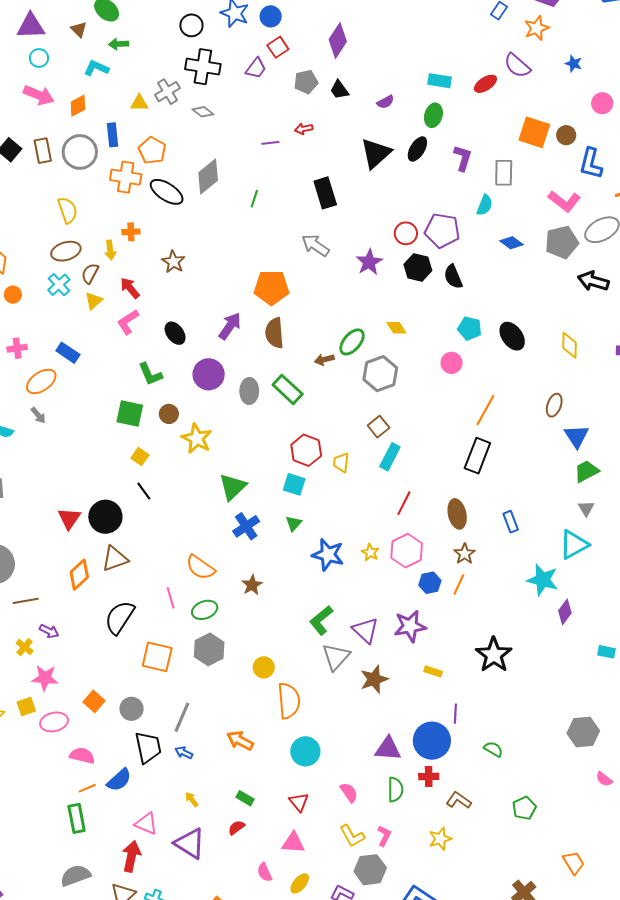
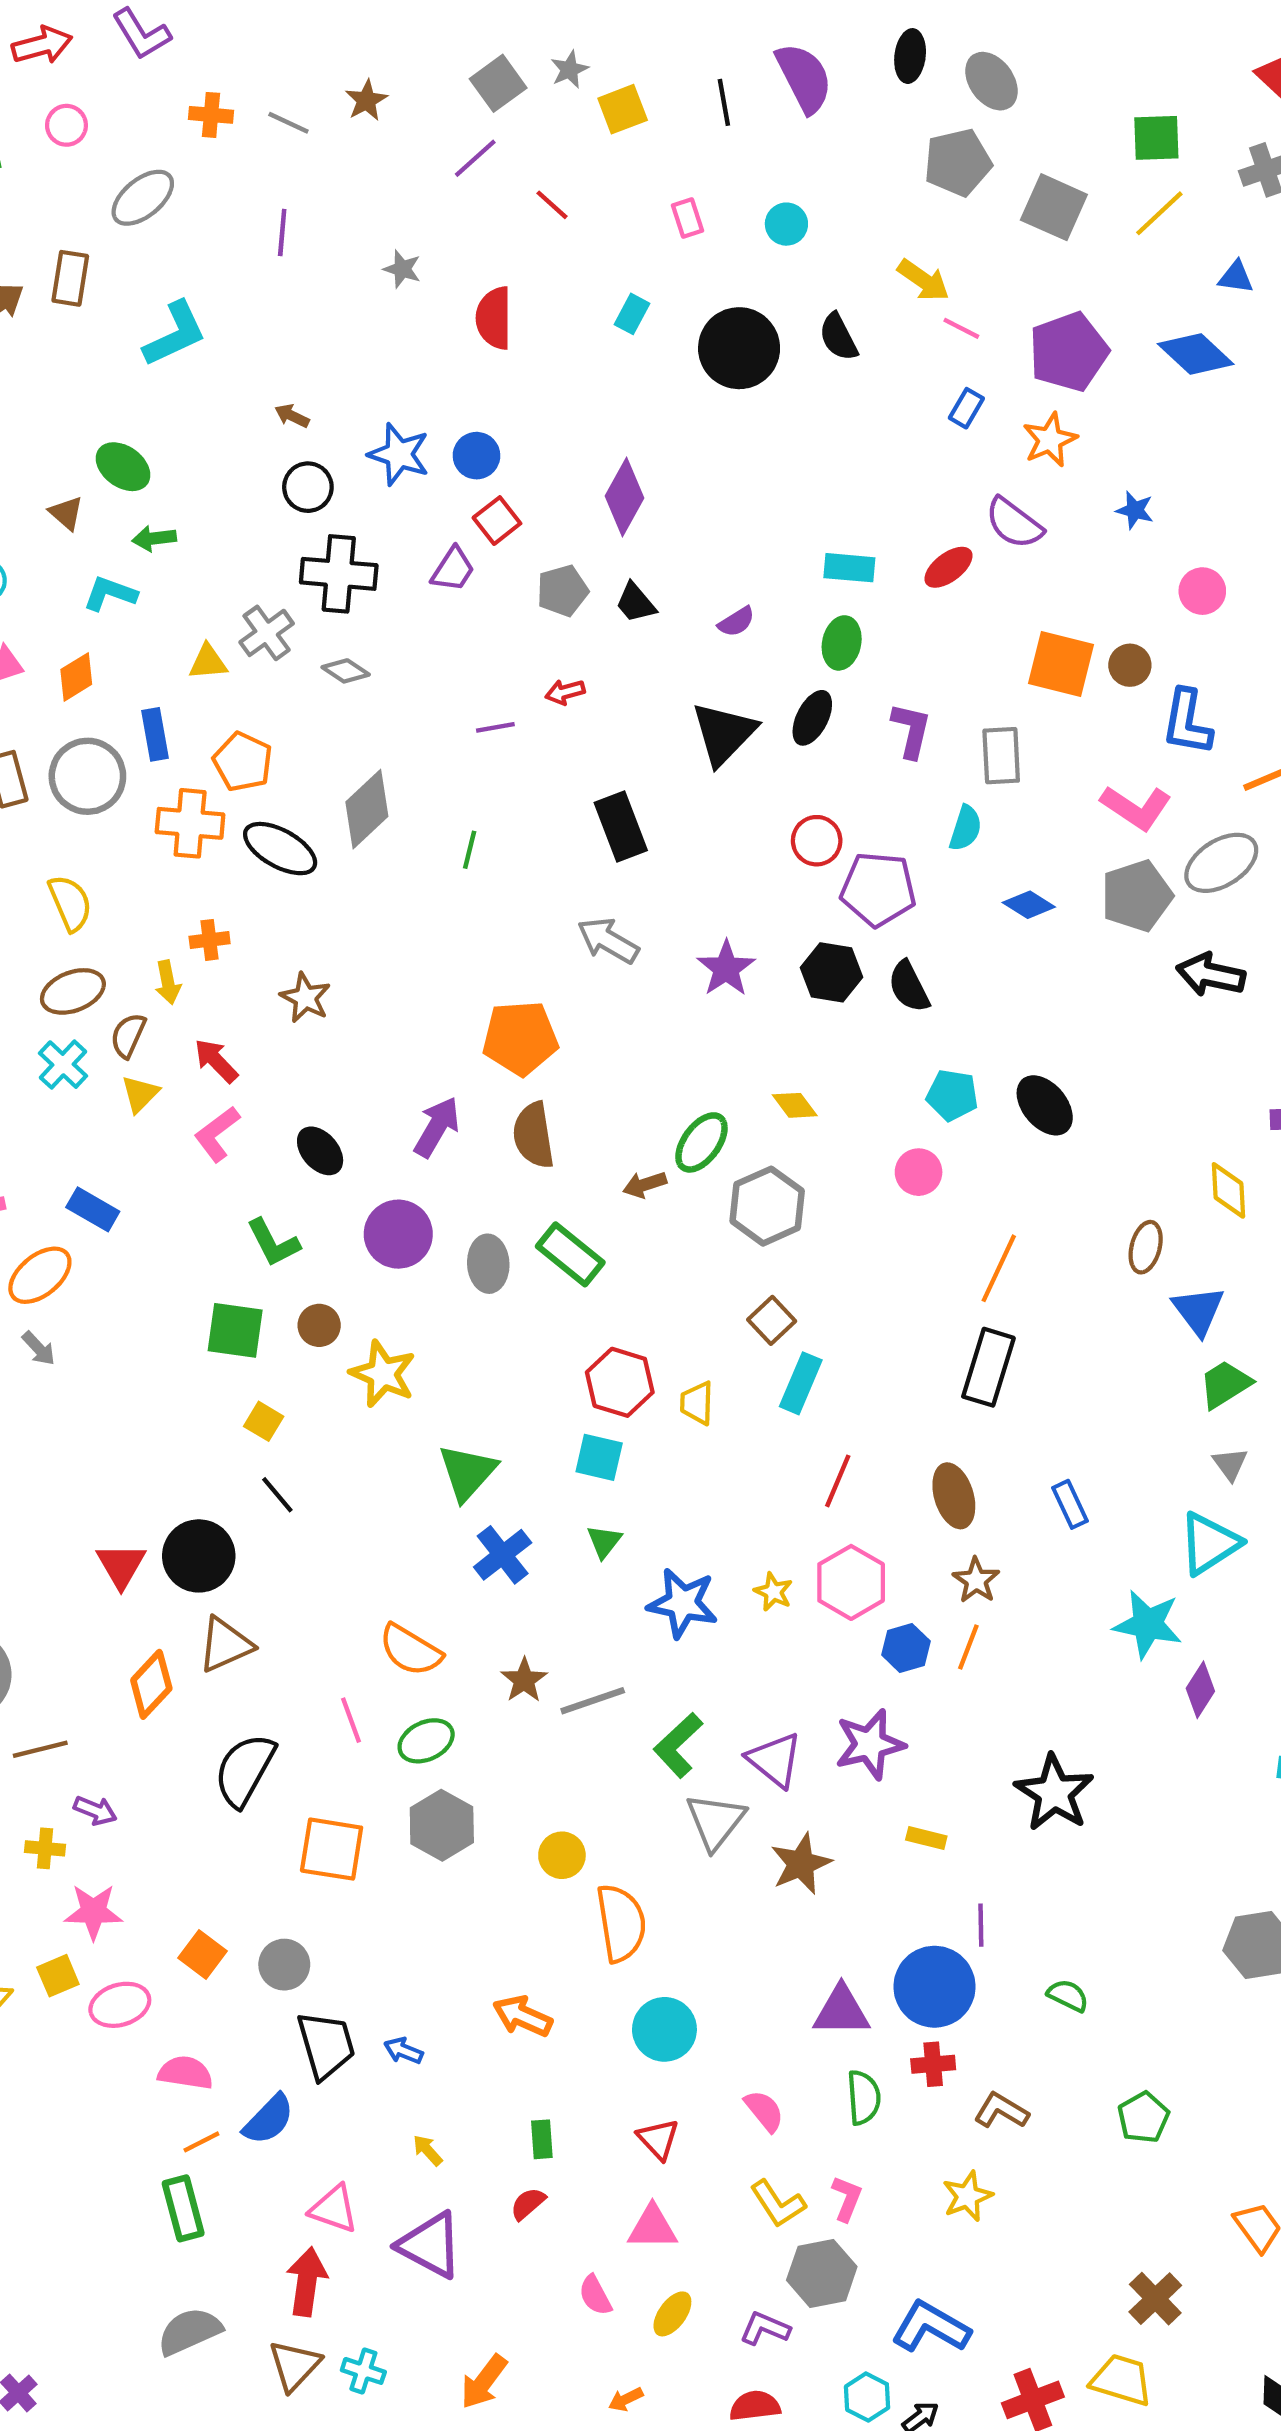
red circle: (406, 233) -> (817, 841), moved
yellow diamond: (570, 345) -> (1228, 1190), moved
yellow cross: (25, 647) -> (45, 1848), turned -30
gray line: (182, 717) -> (593, 1701), moved, turned 52
green rectangle: (245, 798) -> (542, 2139), turned 60

